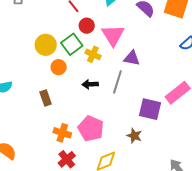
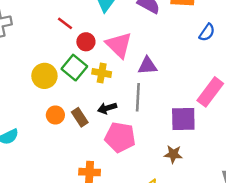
orange circle: (59, 67) -> (55, 115), moved
brown rectangle: (46, 98) -> (80, 117), moved
pink pentagon: (91, 129) -> (120, 137), moved

